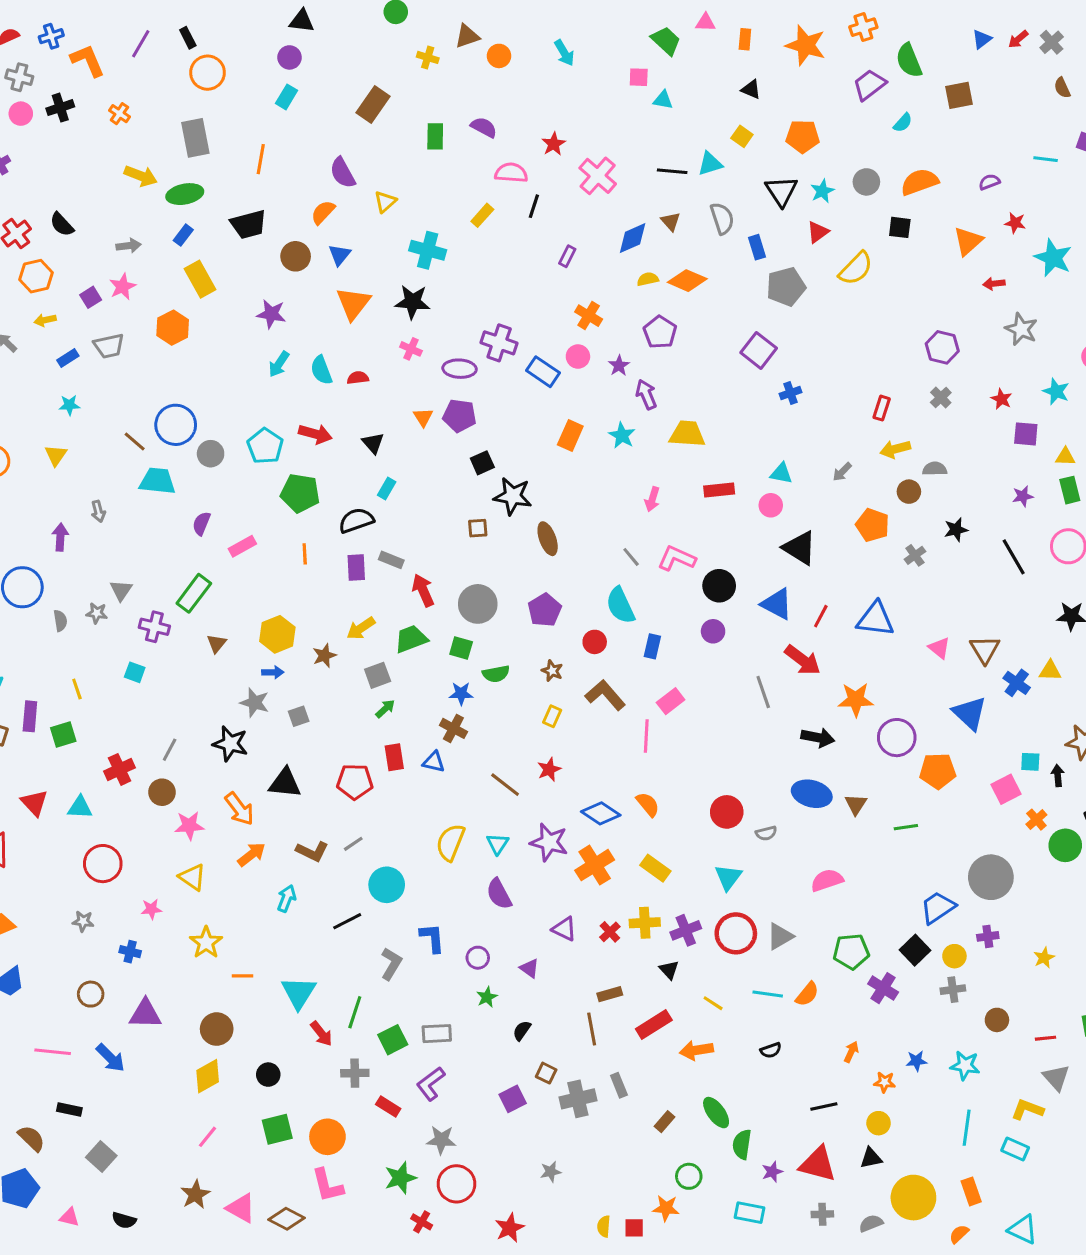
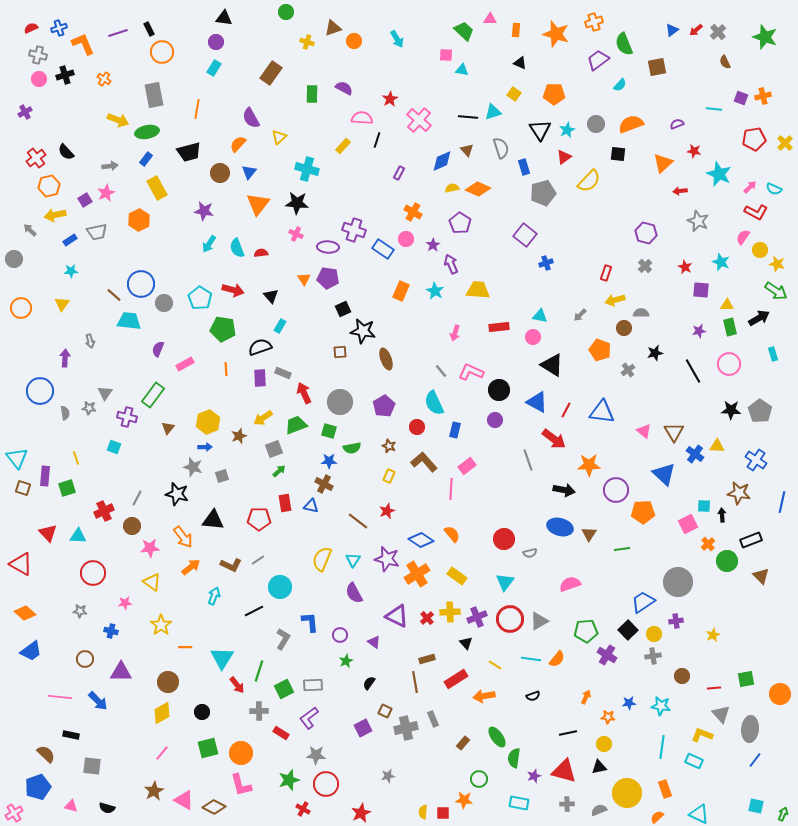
purple line: (141, 44) -> (118, 33), turned 42
yellow arrow: (45, 320) -> (55, 215), size x1.5
purple triangle: (564, 929) -> (397, 616), size x1.4
gray square: (101, 1157) -> (92, 766), turned -36

